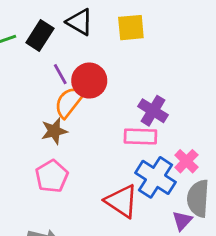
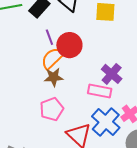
brown star: (54, 131) -> (54, 77), moved
pink pentagon: (52, 176) -> (52, 109), moved

